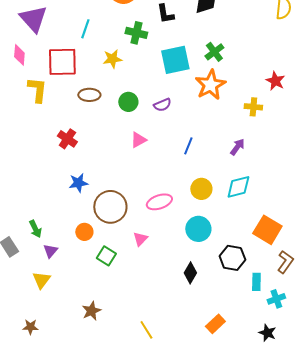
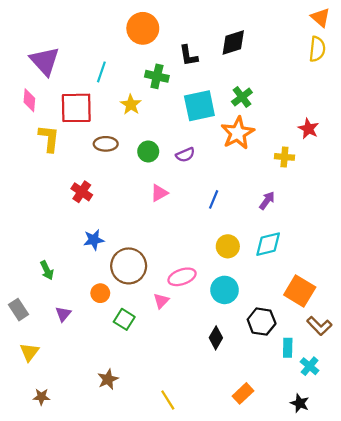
yellow star: (112, 59) -> (131, 105), turned -30
pink ellipse: (159, 202) -> (182, 277), moved
green arrow: (35, 229) -> (47, 270), moved
brown L-shape: (285, 262) -> (319, 326), turned 100
yellow triangle: (41, 280) -> (29, 352), moved
cyan cross: (276, 299) -> (310, 366), turned -30

